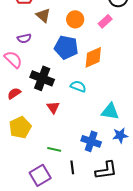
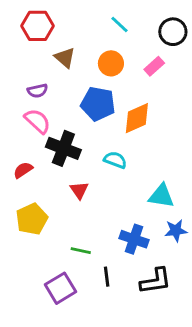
pink semicircle: (13, 59) -> (37, 121), moved

